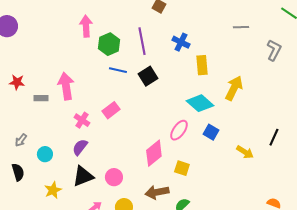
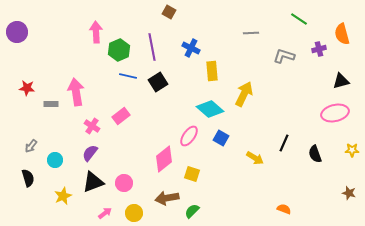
gray L-shape: (274, 50) -> (284, 56), turned -100

